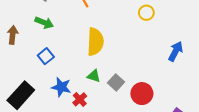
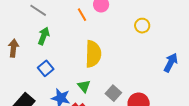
green arrow: (44, 23) -> (44, 36), turned -90
green triangle: (94, 76) -> (84, 86), moved, turned 32

